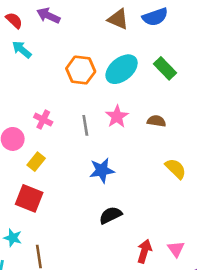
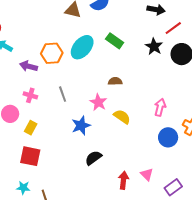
purple arrow: (48, 16) -> (29, 66), moved
pink star: (117, 117) -> (98, 102), moved
yellow semicircle: (176, 169) -> (122, 117), moved

